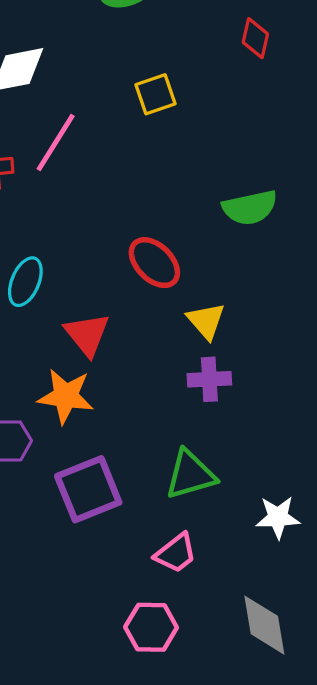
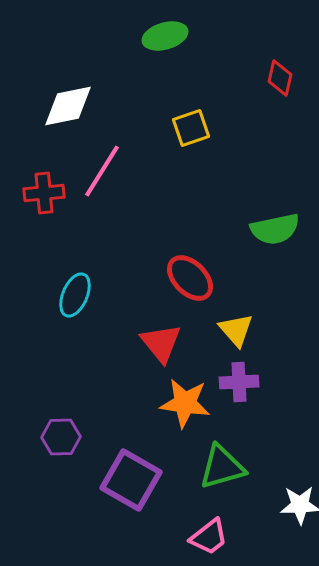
red triangle: (87, 334) -> (161, 343), moved
orange star: (66, 396) -> (185, 403), moved
purple square: (88, 489) -> (131, 480), turned -38

